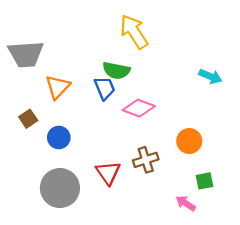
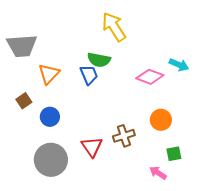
pink diamond: (139, 108) -> (150, 77), moved

